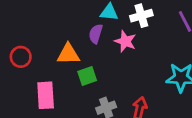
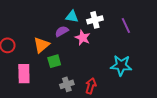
purple semicircle: (96, 34) -> (62, 31), turned 40
orange triangle: (68, 54) -> (41, 45), turned -42

